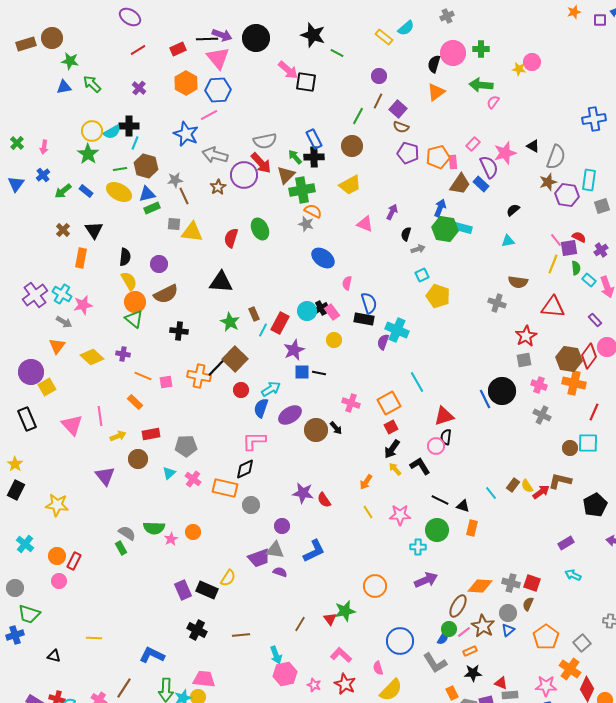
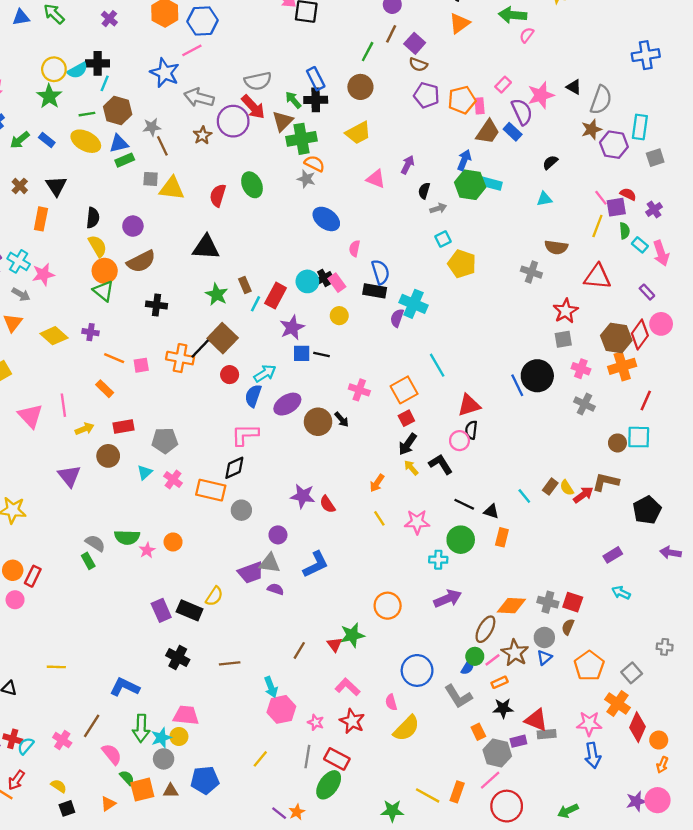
orange cross: (574, 383) -> (622, 366), turned -30
red triangle: (501, 683) -> (536, 720), size x1.5

